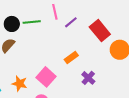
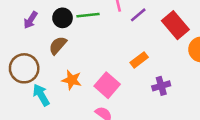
purple cross: (88, 78) -> (161, 86), turned 32
orange star: (20, 84) -> (72, 80), moved

